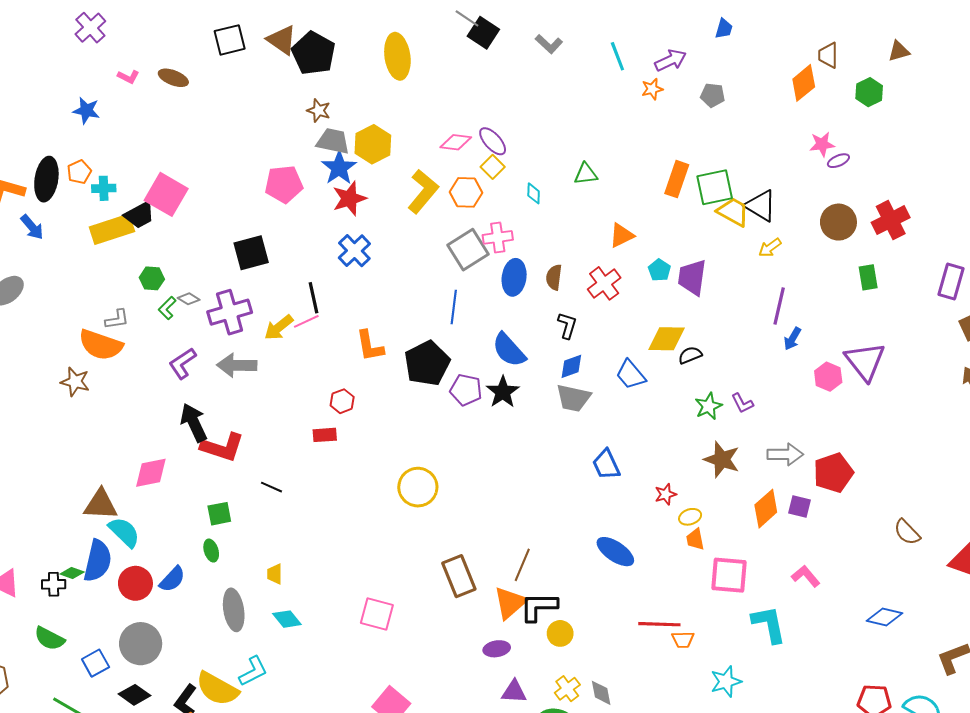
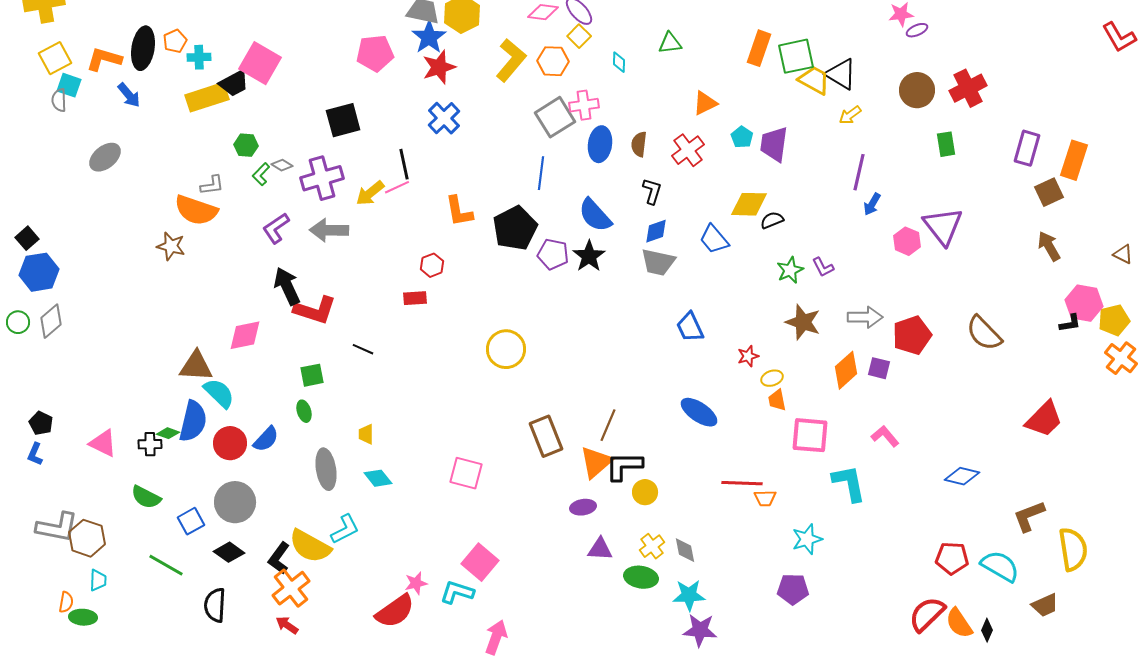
brown semicircle: (907, 532) -> (984, 333), moved, size x1.4

